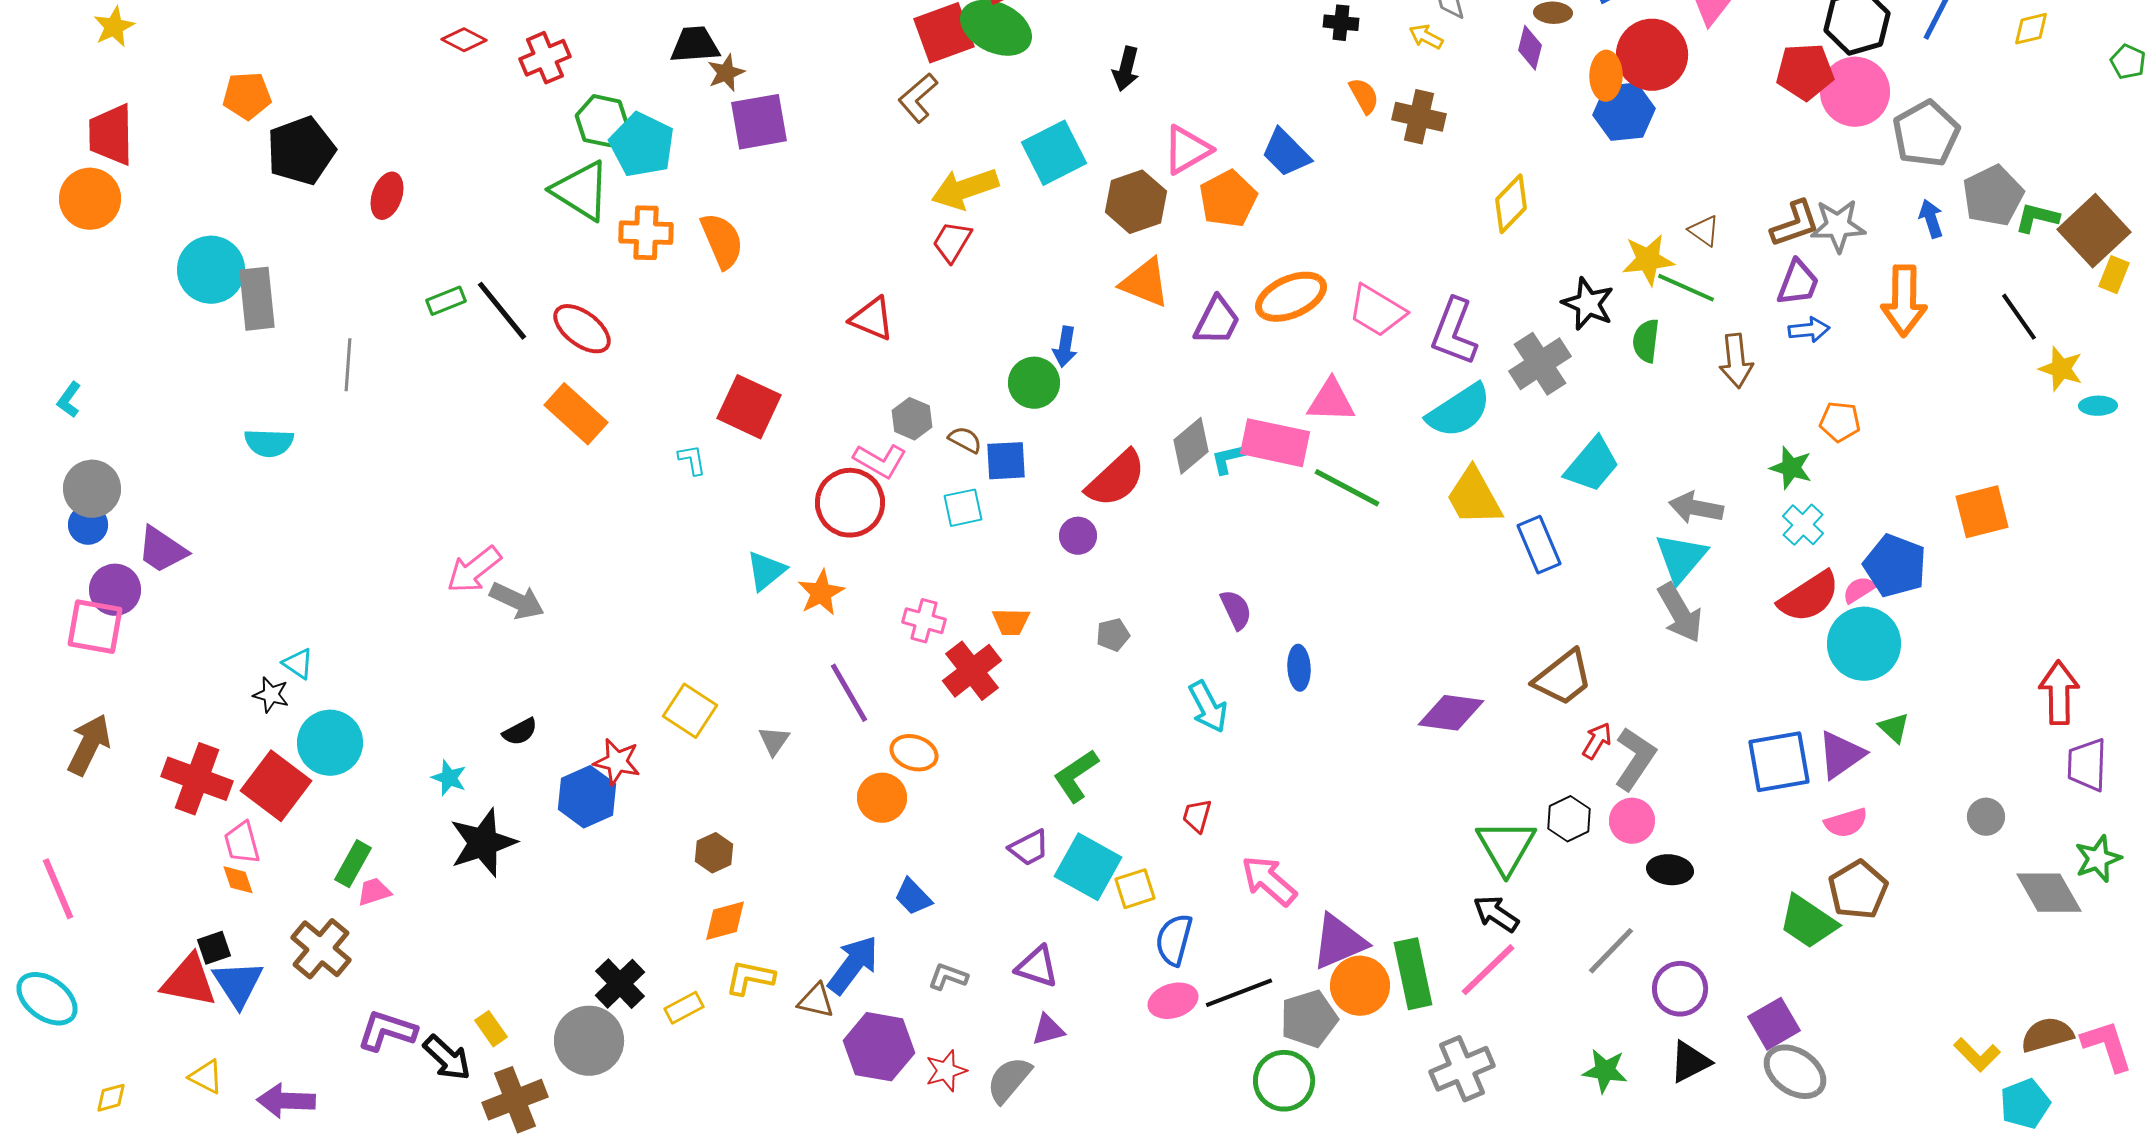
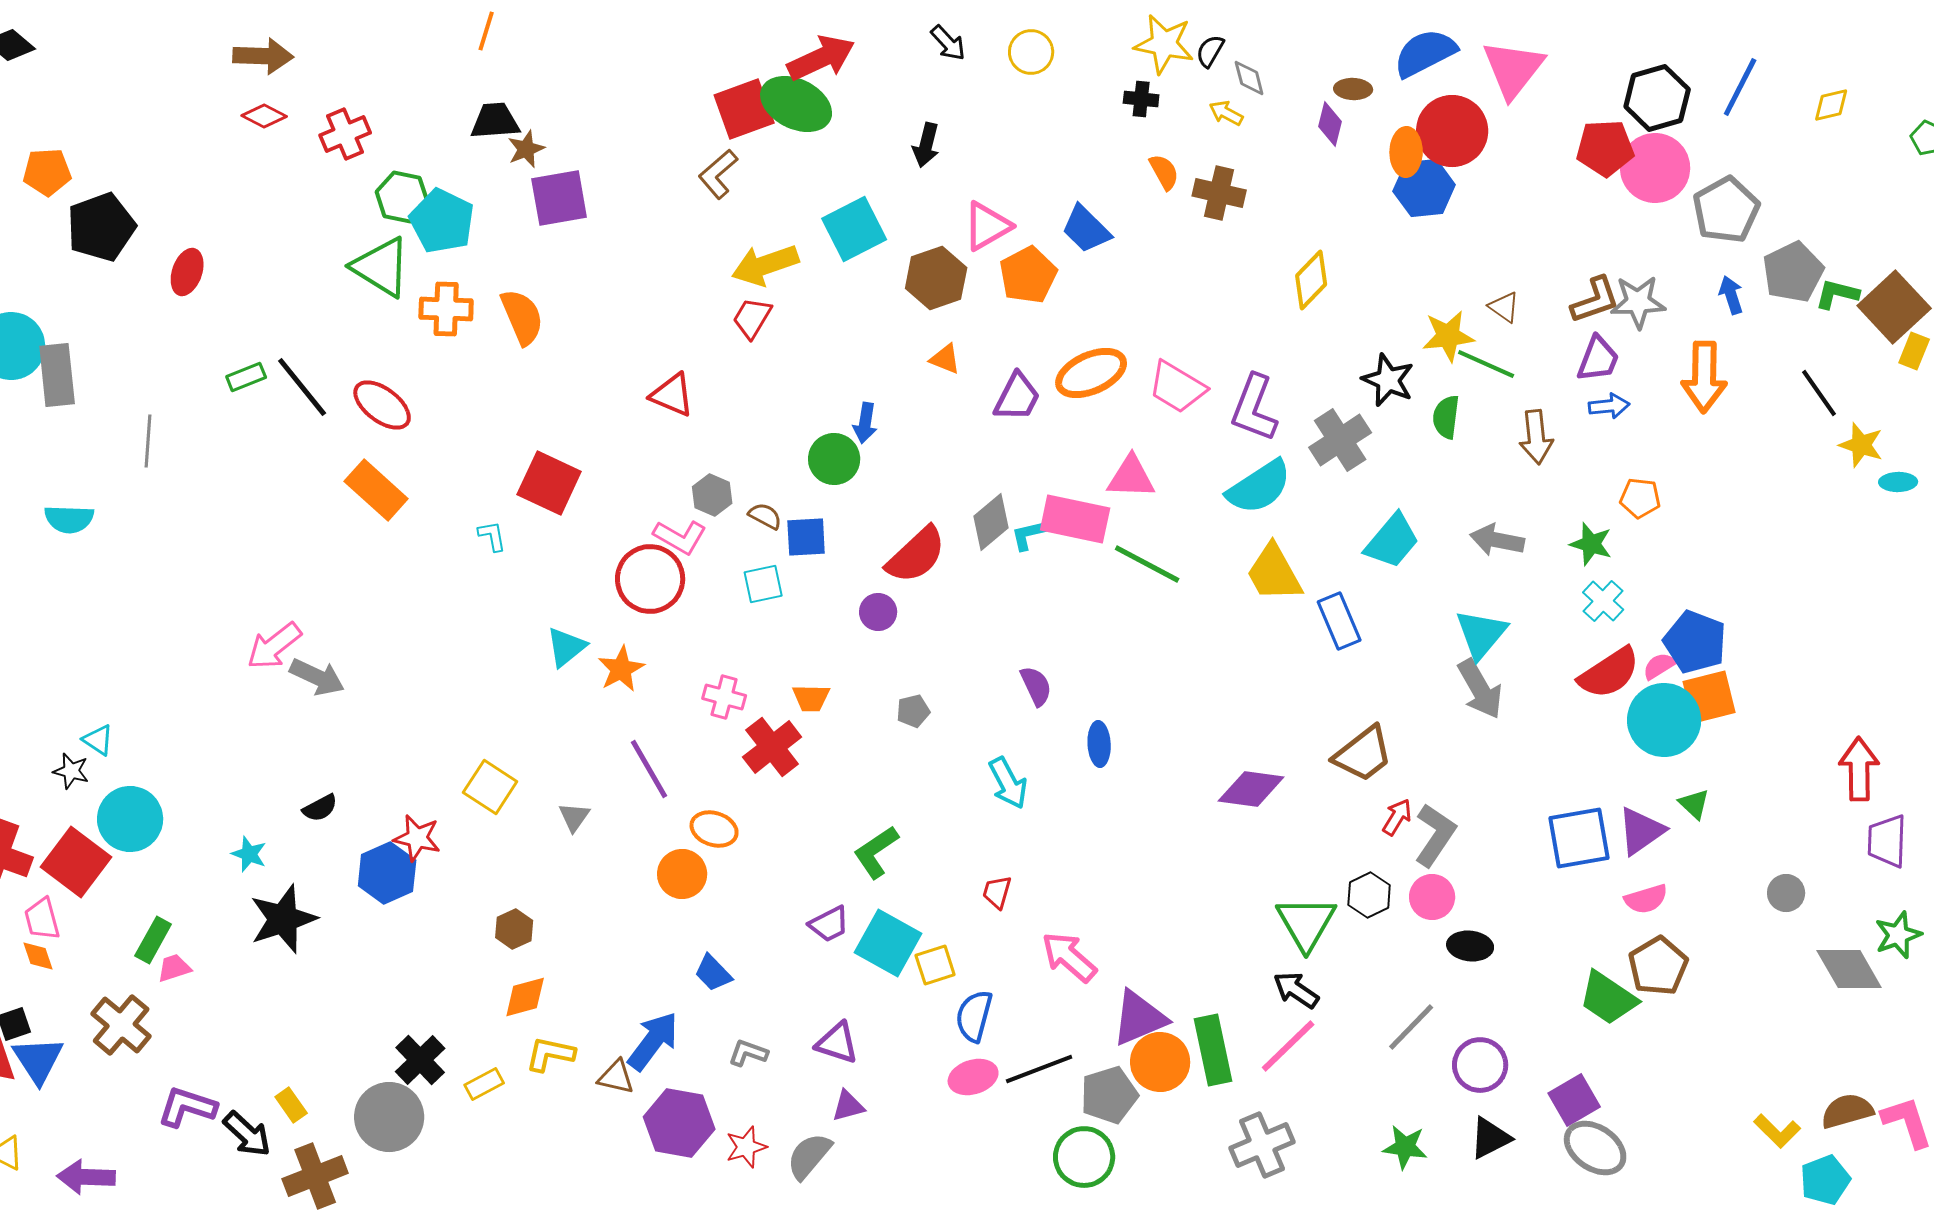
orange triangle: (1145, 283) -> (945, 359), size x0.6
gray arrow: (1696, 508) -> (1497, 540), moved
orange square: (1982, 512) -> (1709, 697), moved

